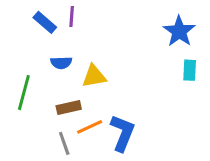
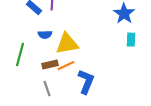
yellow triangle: (94, 76) -> (67, 44), size x1.4
orange line: (90, 127) -> (66, 66), moved

